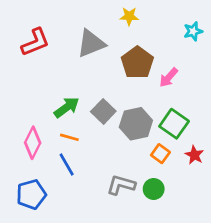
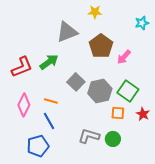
red L-shape: (35, 42) -> (22, 67), moved
green arrow: (67, 107) -> (49, 62), moved
orange square: (160, 154) -> (118, 113), turned -32
blue pentagon: (31, 194) -> (38, 146), moved

